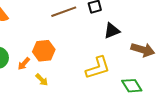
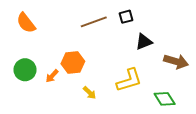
yellow arrow: (42, 80) -> (90, 93), moved

